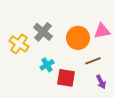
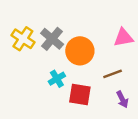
orange circle: (78, 38) -> (80, 51), moved
yellow cross: (19, 44) -> (23, 39), moved

